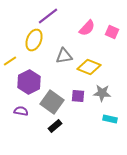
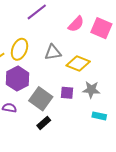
pink square: (112, 32) -> (101, 28), size x1.5
yellow ellipse: (34, 40) -> (20, 49), moved

